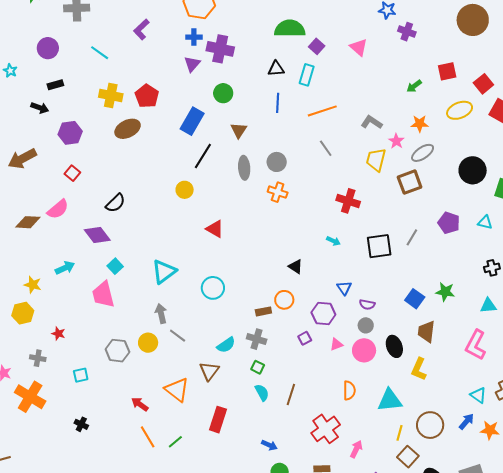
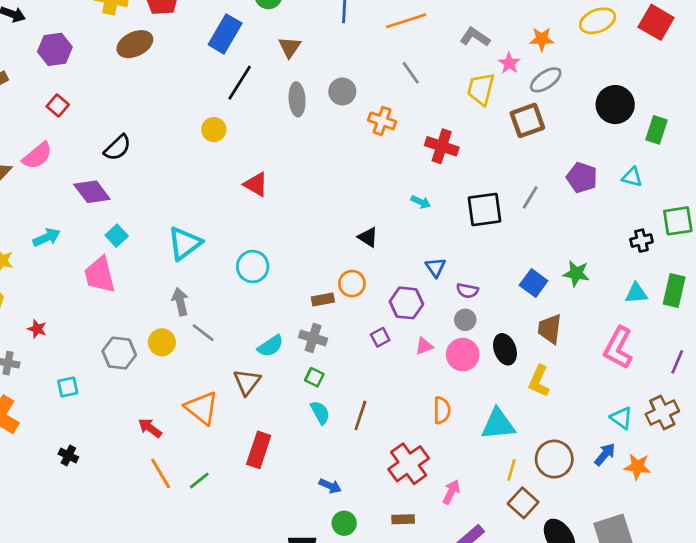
orange cross: (278, 192) -> (382, 121), moved

